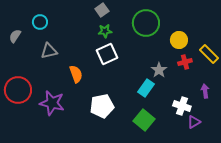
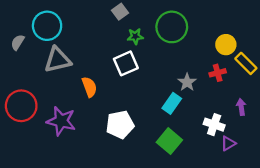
cyan circle: (40, 22) -> (47, 26), size x1.6
green star: (105, 31) -> (135, 36), moved
yellow circle: (179, 40) -> (226, 45), moved
gray triangle: (49, 51) -> (58, 60), size x1.4

